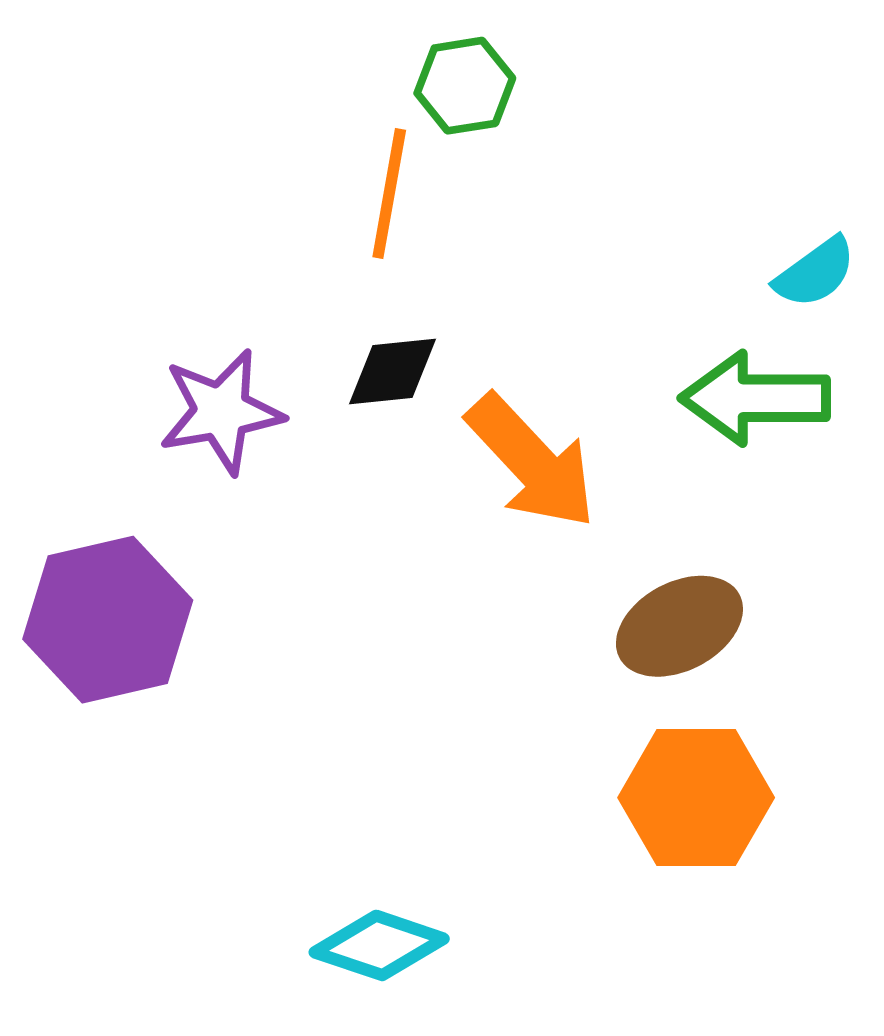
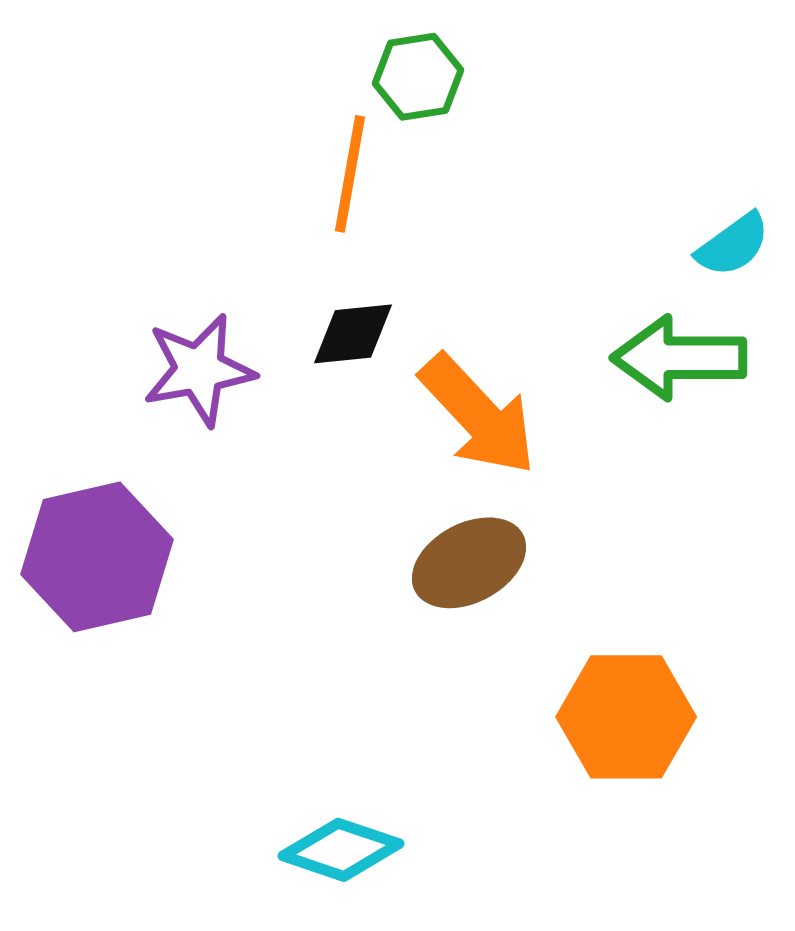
brown ellipse: (679, 626) -> (469, 563), moved

